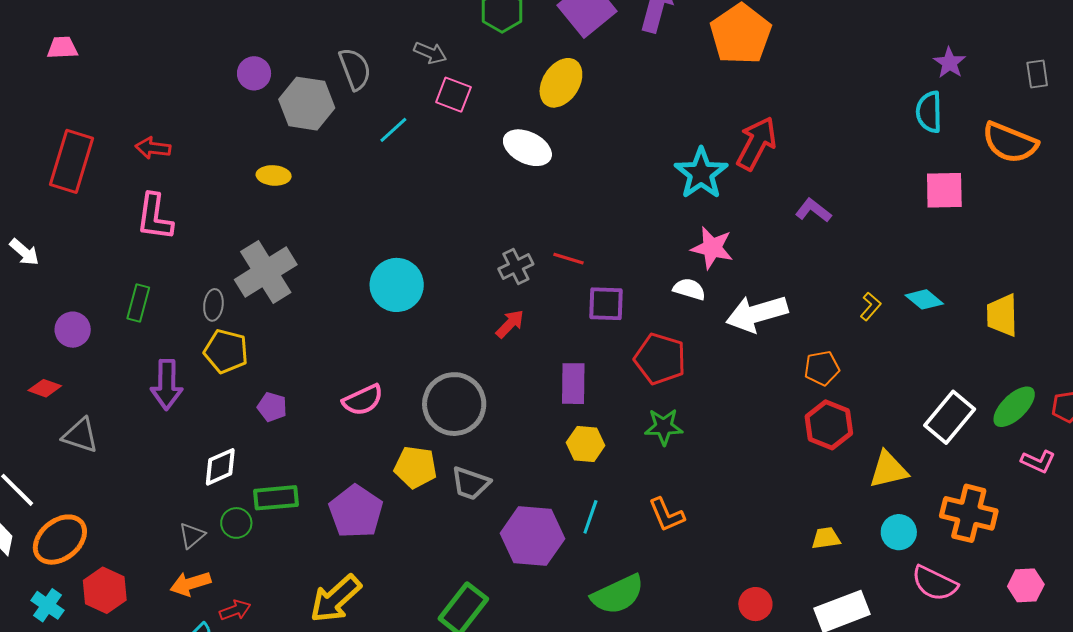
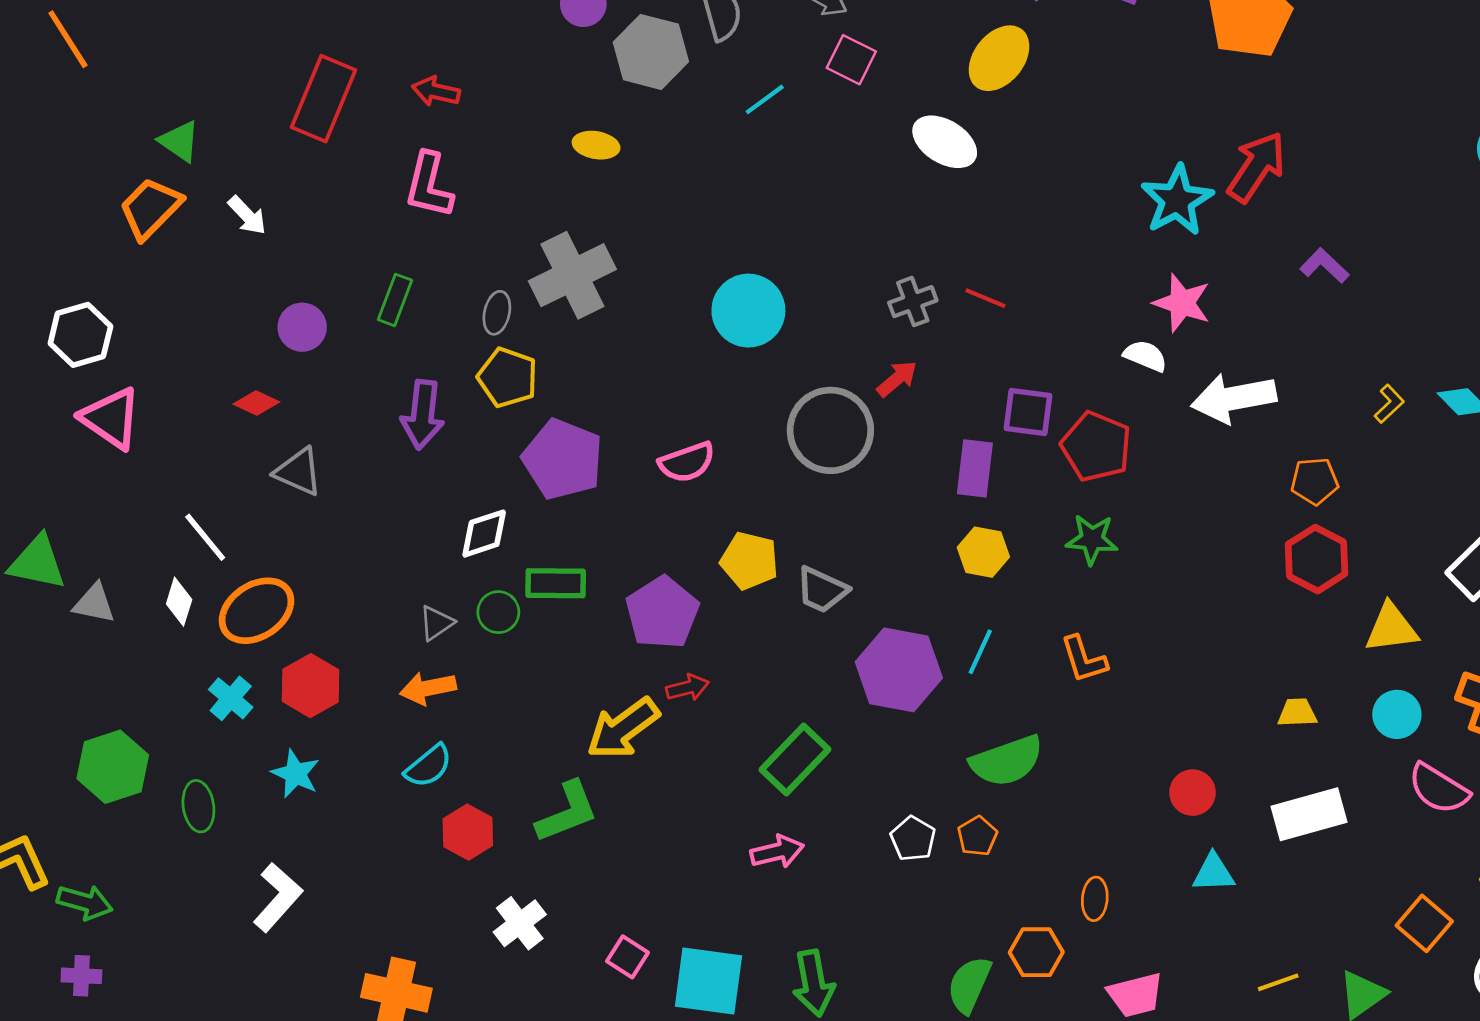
purple square: (606, 304) -> (1028, 412), moved
gray circle: (454, 404) -> (830, 430), moved
purple pentagon: (272, 407) -> (563, 459), size x2.0
red arrow: (235, 610) -> (688, 688), moved

